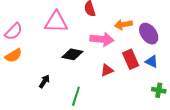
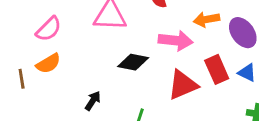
red triangle: (107, 70) -> (183, 85), size x1.6

